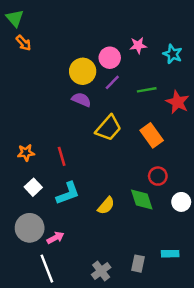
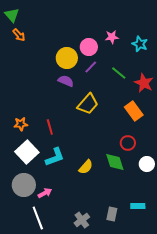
green line: (147, 90) -> (119, 73), turned 49
orange rectangle: (152, 135) -> (134, 111), moved
white square: (33, 187) -> (27, 152), size x1.6

